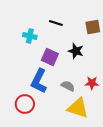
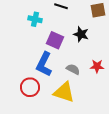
yellow triangle: (78, 108) -> (64, 92), moved

